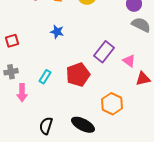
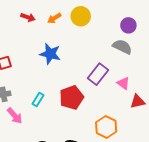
gray semicircle: (141, 25) -> (122, 47), moved
blue star: (57, 32) -> (50, 54), size x1.5
pink arrow: (22, 93) -> (15, 116), turned -42

